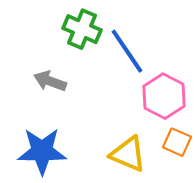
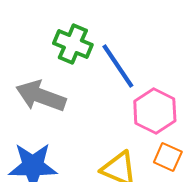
gray arrow: (50, 81) -> (41, 96), size x1.5

